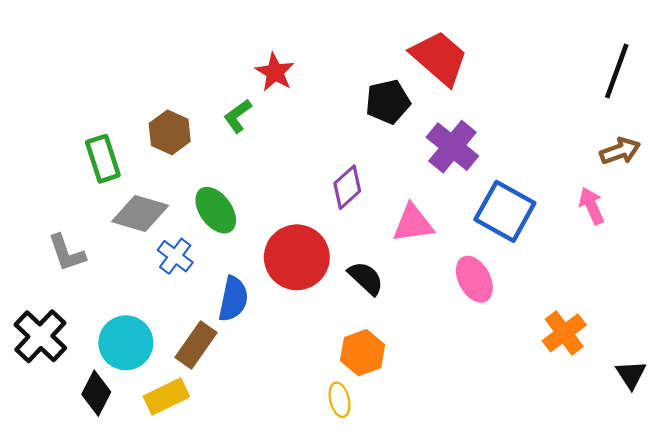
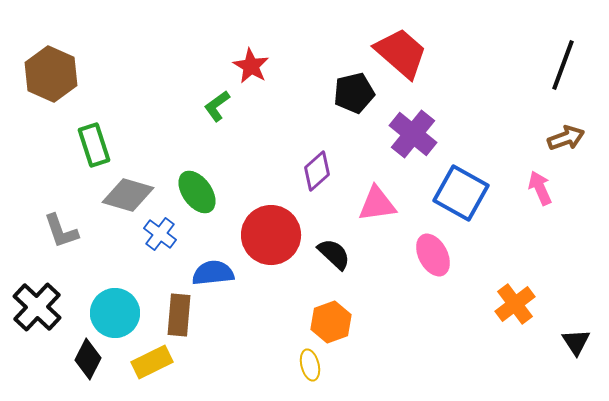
brown hexagon: (170, 132) -> (51, 74), moved, size x1.4
blue semicircle: (233, 299) -> (213, 273), turned -108
brown rectangle: (196, 345) -> (179, 315), turned -30

